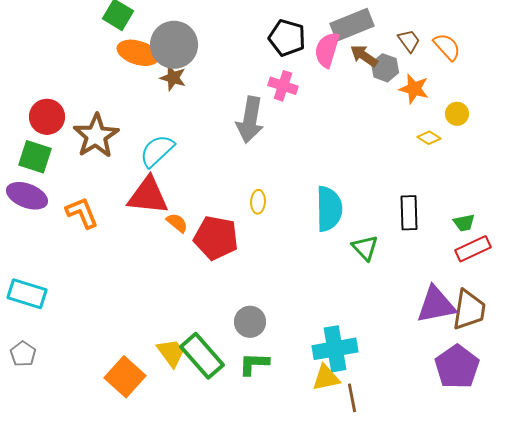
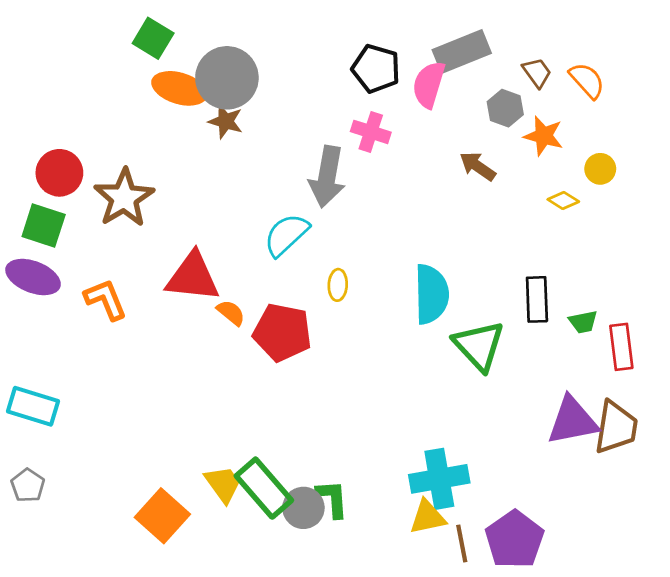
brown arrow: (364, 56) -> (478, 166), moved
cyan semicircle: (157, 151) -> (286, 235), moved
green trapezoid: (464, 223) -> (583, 322), moved
green triangle: (365, 248) -> (479, 346), size x1.5
red rectangle: (473, 249) -> (621, 347), turned -72
gray circle: (250, 322) -> (303, 508), moved
green L-shape: (254, 364) -> (332, 499), turned 84
purple pentagon: (457, 367) -> (515, 540), moved

